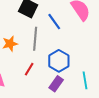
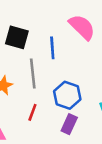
blue line: (54, 22) -> (52, 48), turned 42

